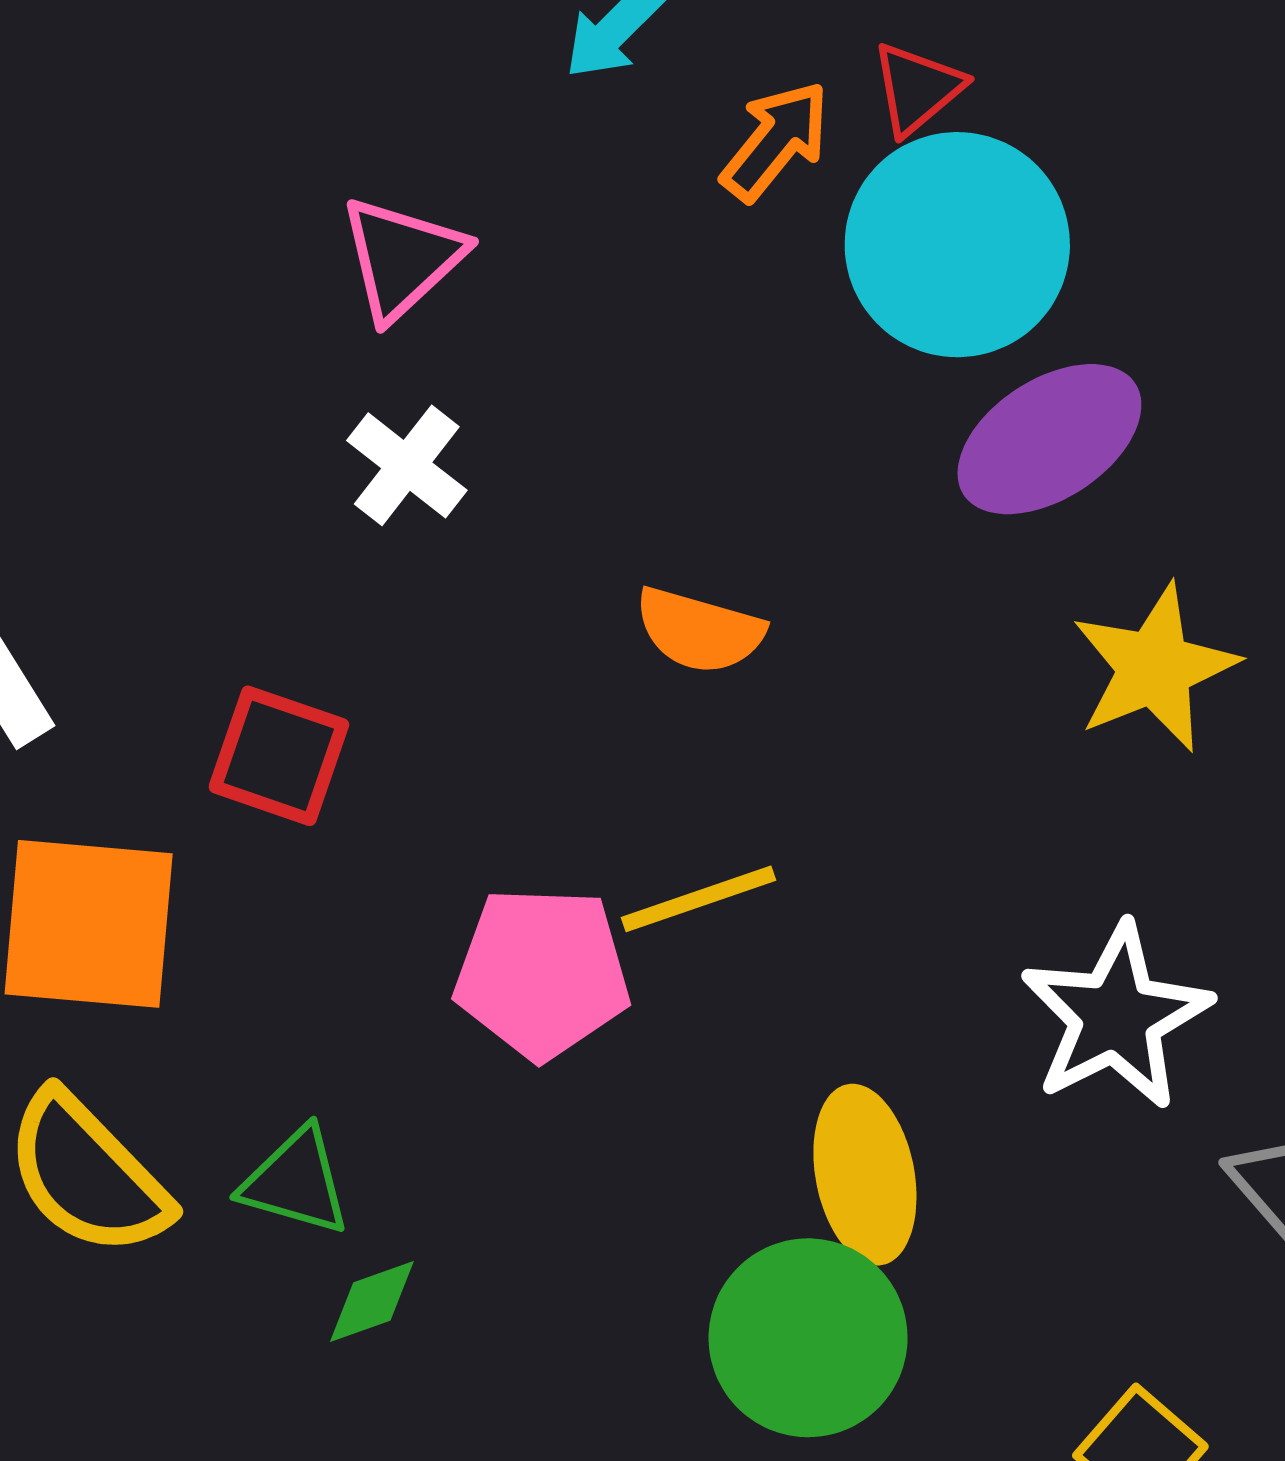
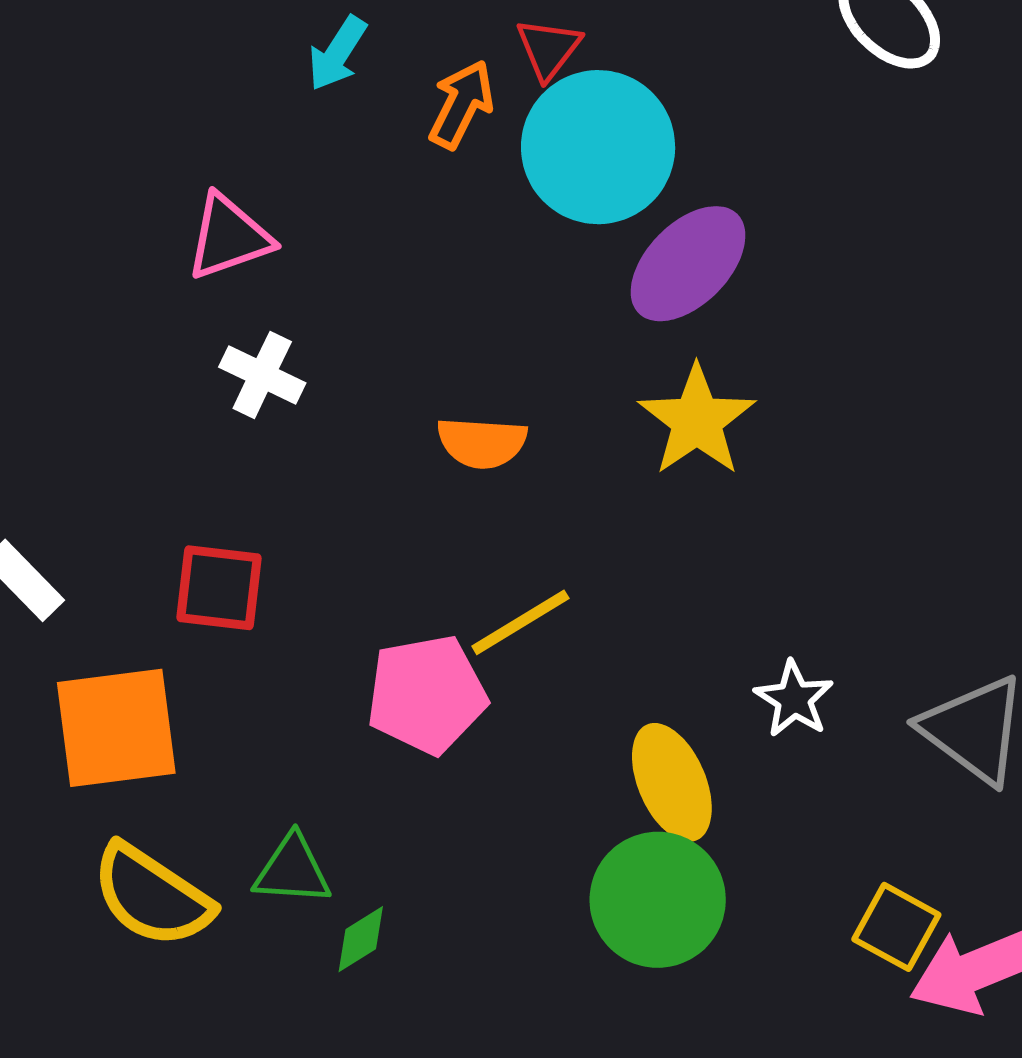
pink triangle: (402, 258) -> (229, 237), turned 36
yellow star: (1155, 668) -> (697, 420), moved
white star: (1116, 1017) -> (794, 699), moved, size x0.6

